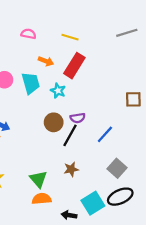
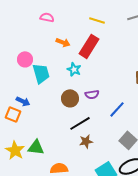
yellow line: (70, 37) -> (97, 20), moved
cyan trapezoid: (31, 83) -> (41, 73), moved
black line: (70, 135) -> (80, 123), moved, turned 30
green triangle: (38, 179) -> (36, 147), moved, turned -42

